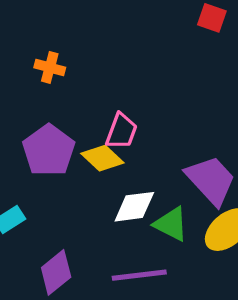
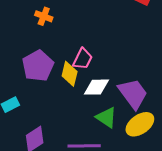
yellow diamond: (102, 158) -> (70, 74), turned 55
white diamond: (134, 207) -> (96, 87), moved

